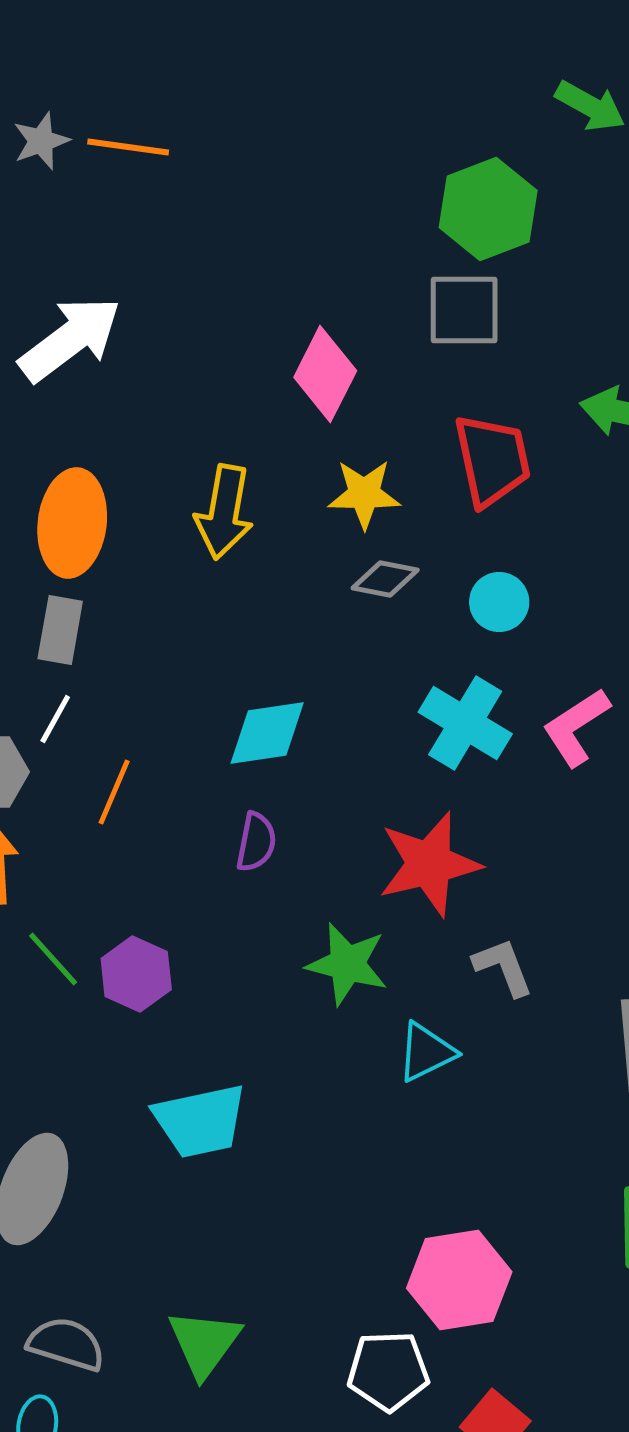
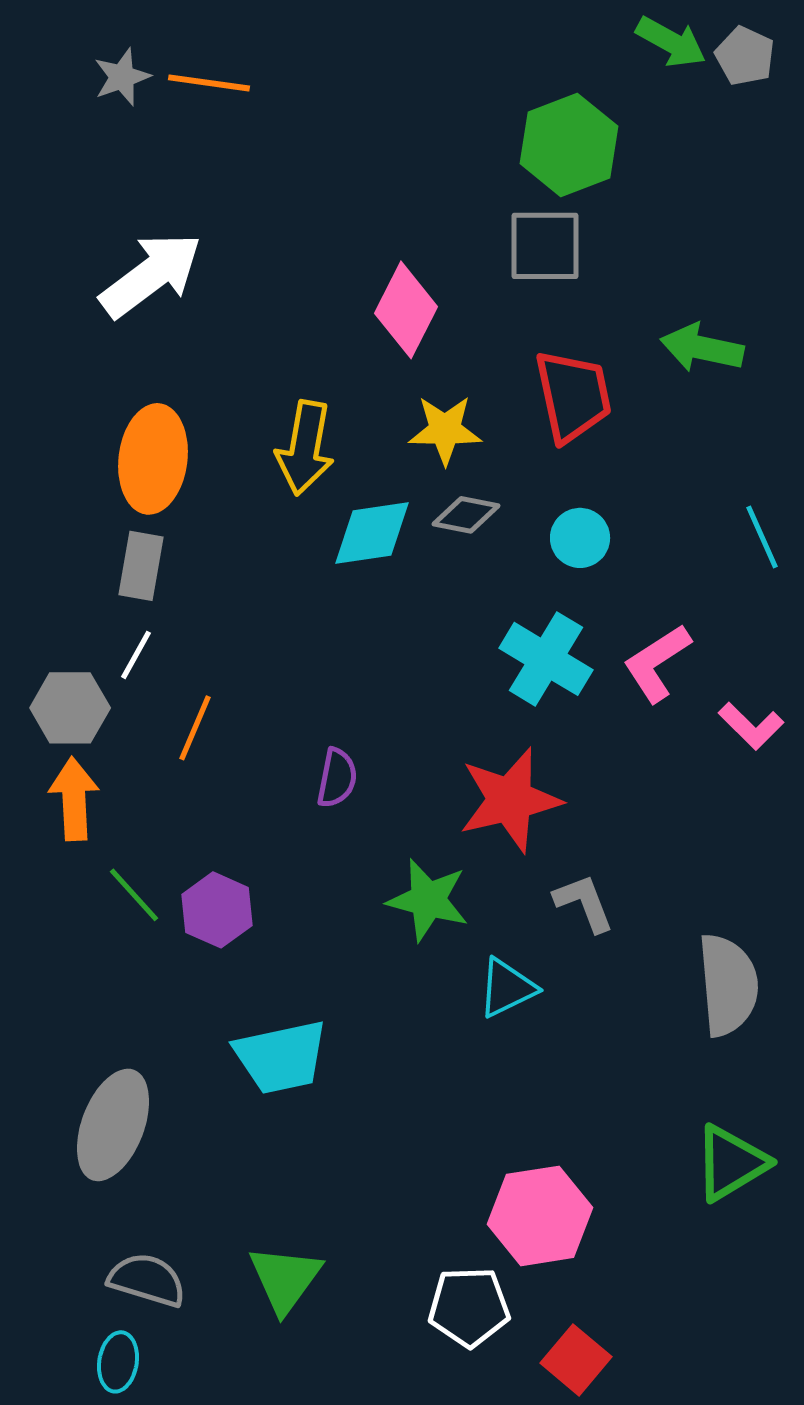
cyan diamond: (267, 733) -> (372, 533), moved

